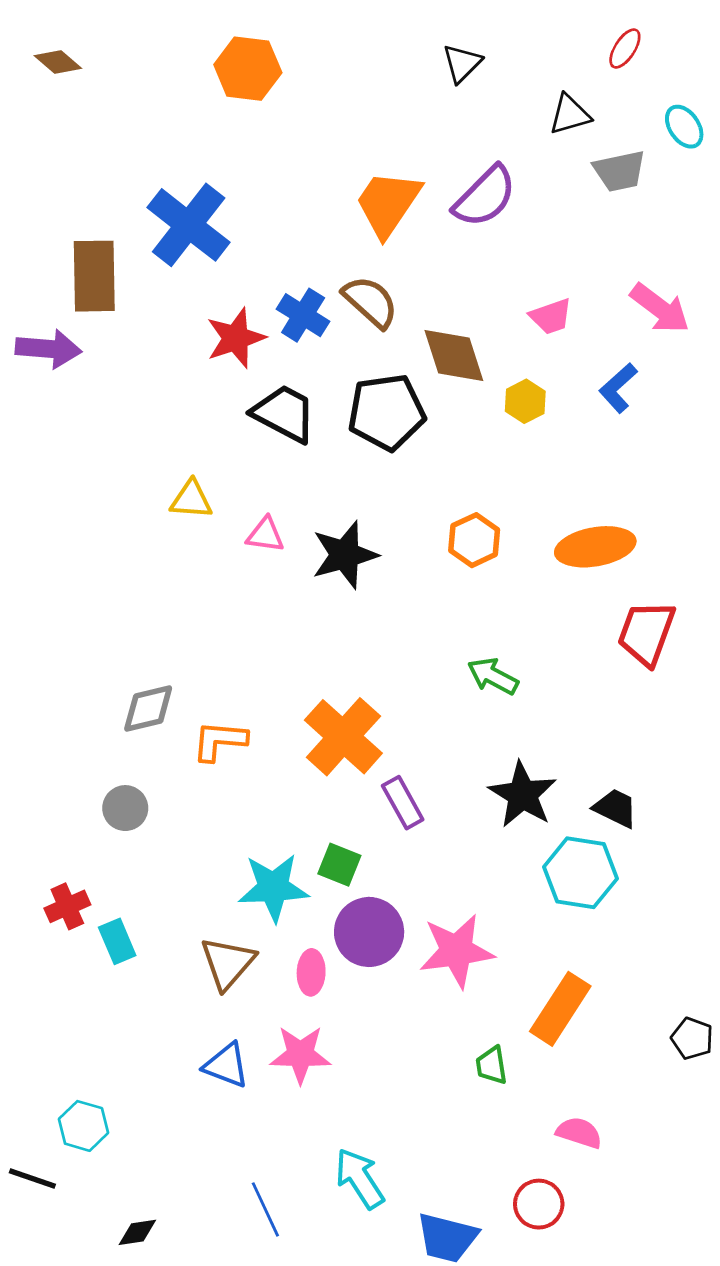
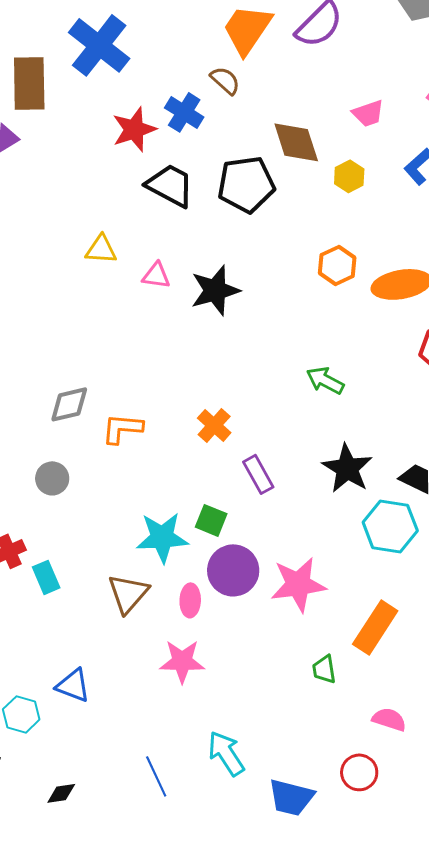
brown semicircle: (370, 302) -> (225, 80), moved, size x0.7
orange hexagon: (474, 540) -> (337, 265), moved
orange cross: (343, 737) -> (214, 425), size x0.6
blue triangle: (226, 1065) -> (73, 685), moved

